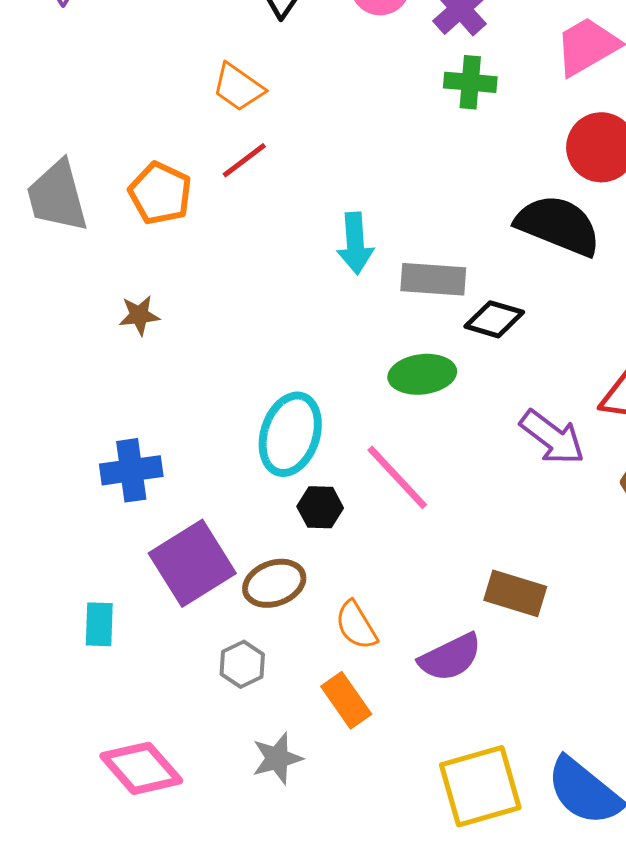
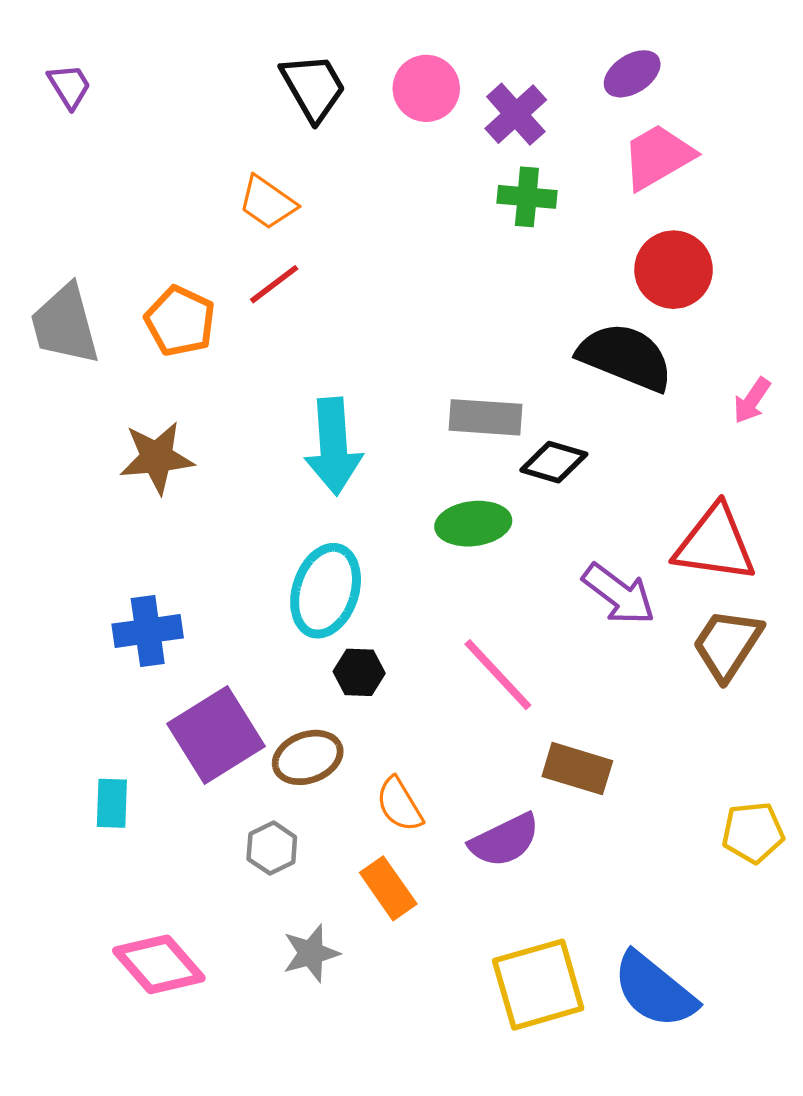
cyan arrow: (355, 243) -> (333, 446), moved, size x1.4
brown star: (139, 315) -> (157, 458), size x1.6
pink line: (397, 477) -> (498, 675), moved

